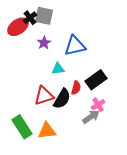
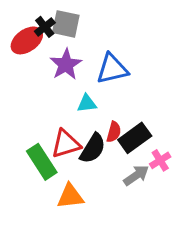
purple star: (44, 43) -> (66, 64), size x1.5
black rectangle: (96, 80) -> (135, 138), moved
pink cross: (98, 105) -> (160, 160), moved
green rectangle: (22, 127) -> (42, 162), moved

